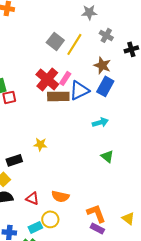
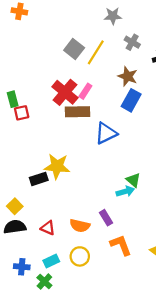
blue triangle: (79, 90) -> (106, 133), moved
cyan arrow: (100, 122) -> (125, 191), moved
yellow star: (40, 144) -> (57, 166), size x1.6
black rectangle: (14, 160) -> (39, 179), moved
yellow circle: (50, 219) -> (80, 256), moved
purple rectangle: (97, 228) -> (106, 218), moved, turned 32

